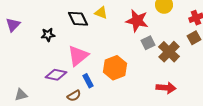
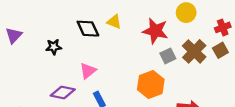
brown cross: (169, 52) -> (194, 51), moved
pink triangle: (78, 56) -> (88, 71), size x0.7
orange hexagon: (115, 68) -> (151, 85), moved

